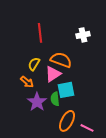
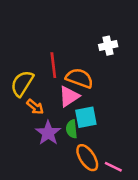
red line: (40, 33) -> (53, 65), moved
yellow semicircle: (34, 64) -> (22, 83), moved, size x1.5
orange ellipse: (67, 121) -> (87, 158), turned -60

